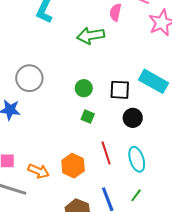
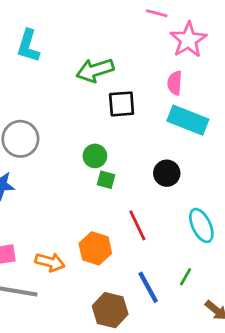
pink semicircle: (115, 12) -> (175, 83), moved
green circle: (84, 88) -> (95, 156), moved
black square: (120, 90) -> (122, 104), moved
cyan ellipse: (137, 159) -> (201, 225), moved

